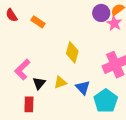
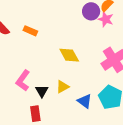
yellow diamond: (72, 52) -> (69, 55), turned -35
blue triangle: (83, 88) -> (85, 101), moved

